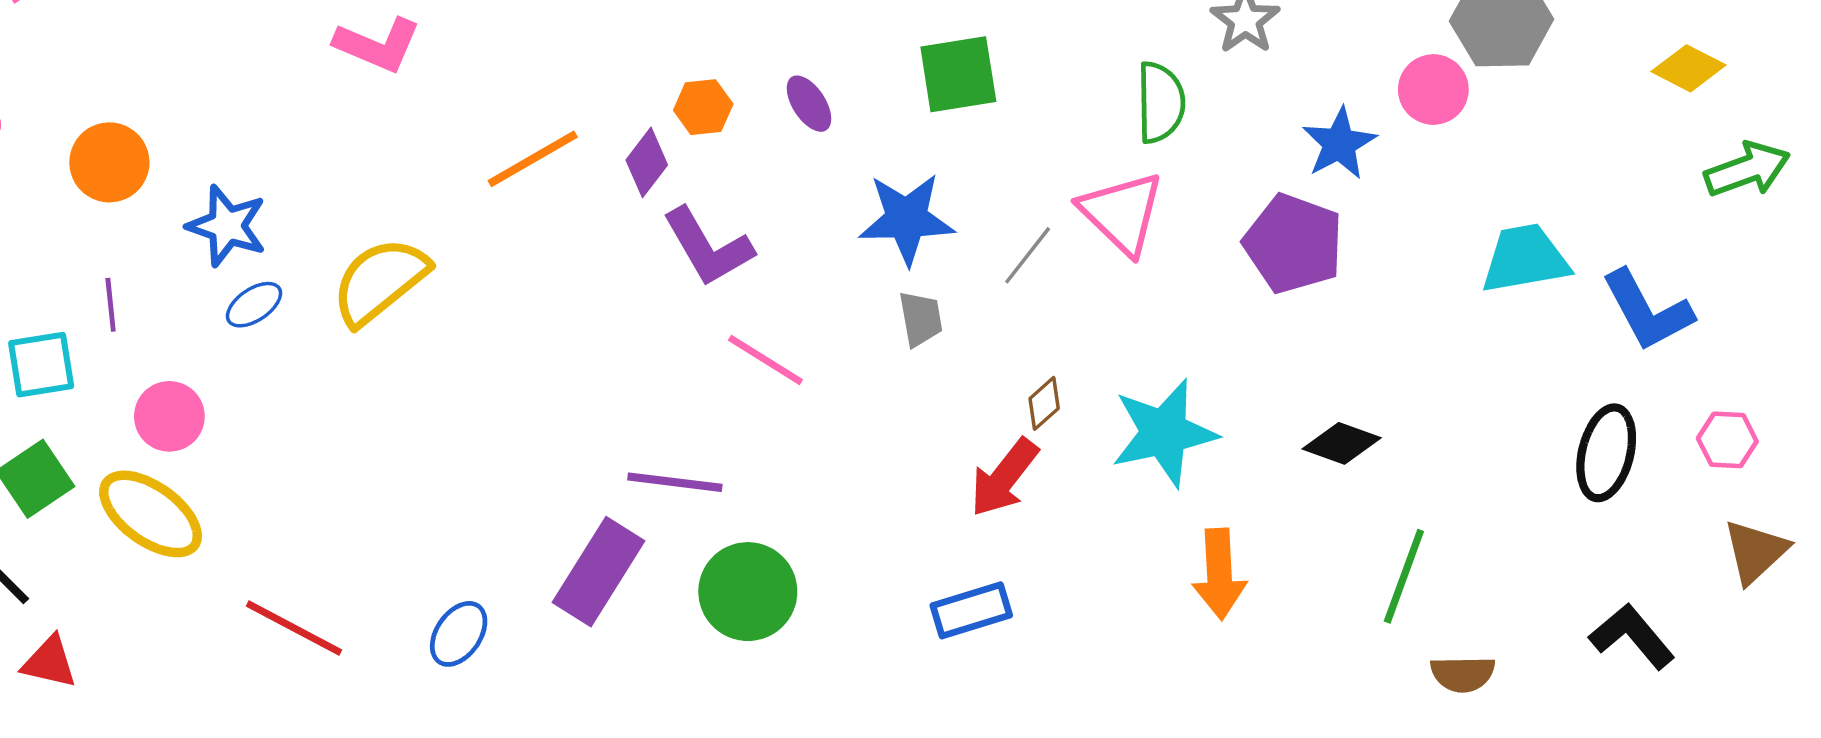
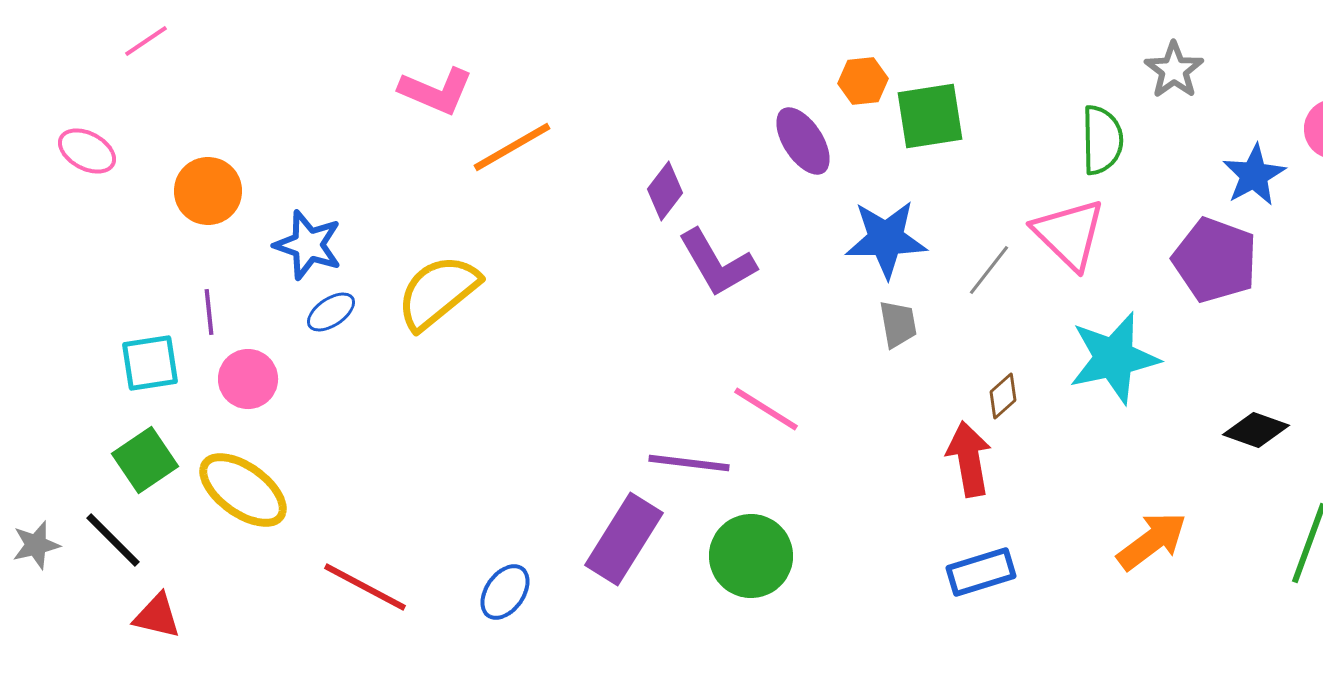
purple ellipse: (809, 104) -> (803, 141), size x1.4
orange hexagon: (703, 107) -> (863, 81), moved
orange line: (533, 159) -> (512, 147), moved
pink line: (765, 360) -> (766, 409), moved
pink circle: (169, 416) -> (248, 379), moved
cyan star: (1164, 433) -> (1114, 358), moved
red arrow: (1004, 478) -> (969, 459), turned 132
orange arrow: (1219, 574) -> (1152, 541), turned -124
blue rectangle: (971, 610) -> (981, 572), moved

